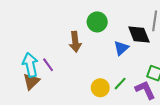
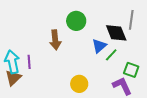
purple line: (48, 65) -> (29, 62), turned 32
green line: (120, 84) -> (111, 55), moved

